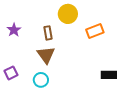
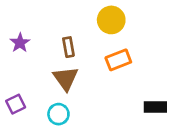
yellow circle: (68, 14) -> (111, 20), moved
orange rectangle: (95, 31) -> (118, 60), moved

